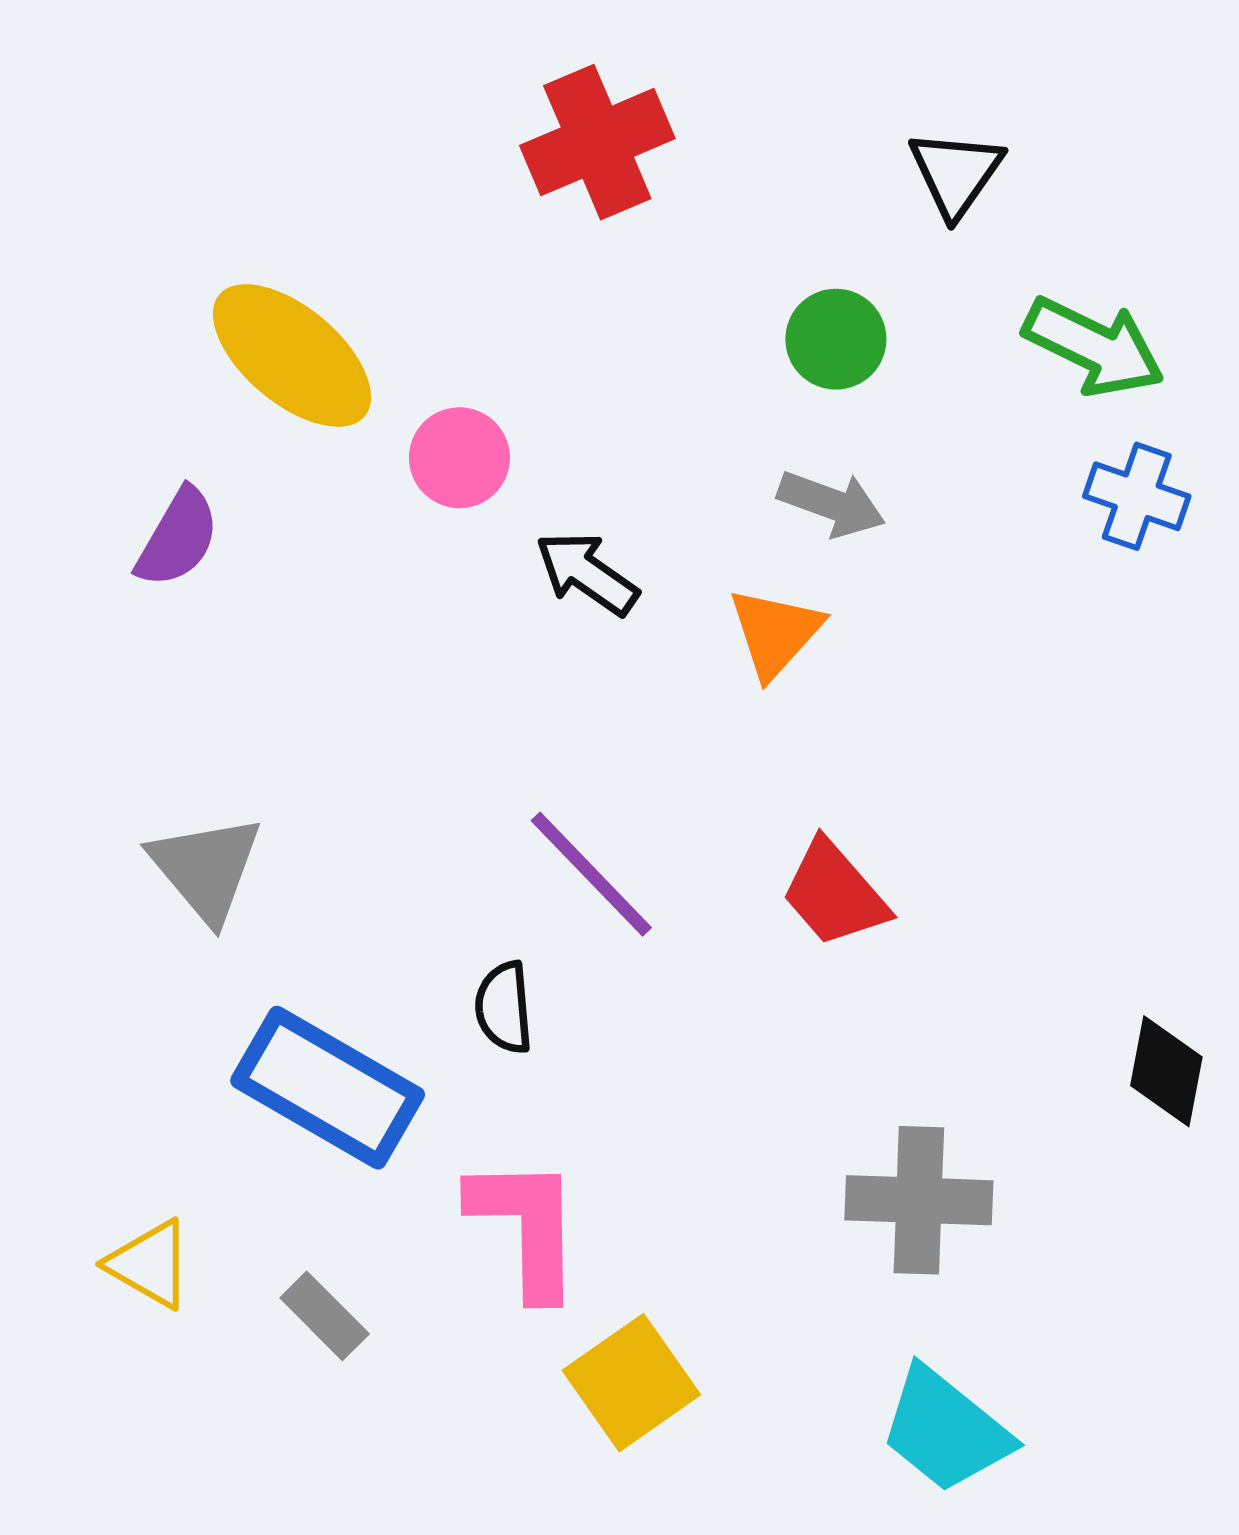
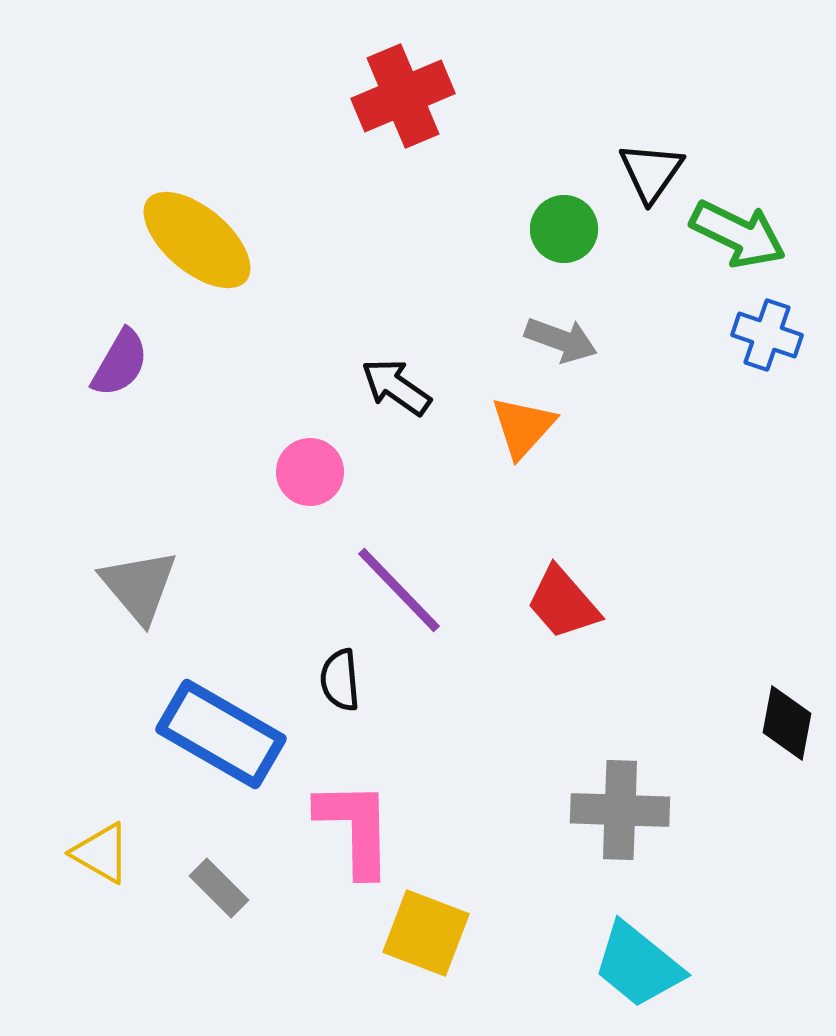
black triangle: (956, 173) -> (651, 172), moved
pink circle: (459, 458) -> (310, 472), moved
yellow square: (631, 1383) -> (426, 933), turned -34

